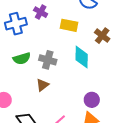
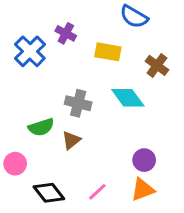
blue cross: (16, 24) -> (30, 51), turned -30
cyan diamond: (82, 57) -> (128, 98), turned -35
green semicircle: (22, 59) -> (41, 127), moved

